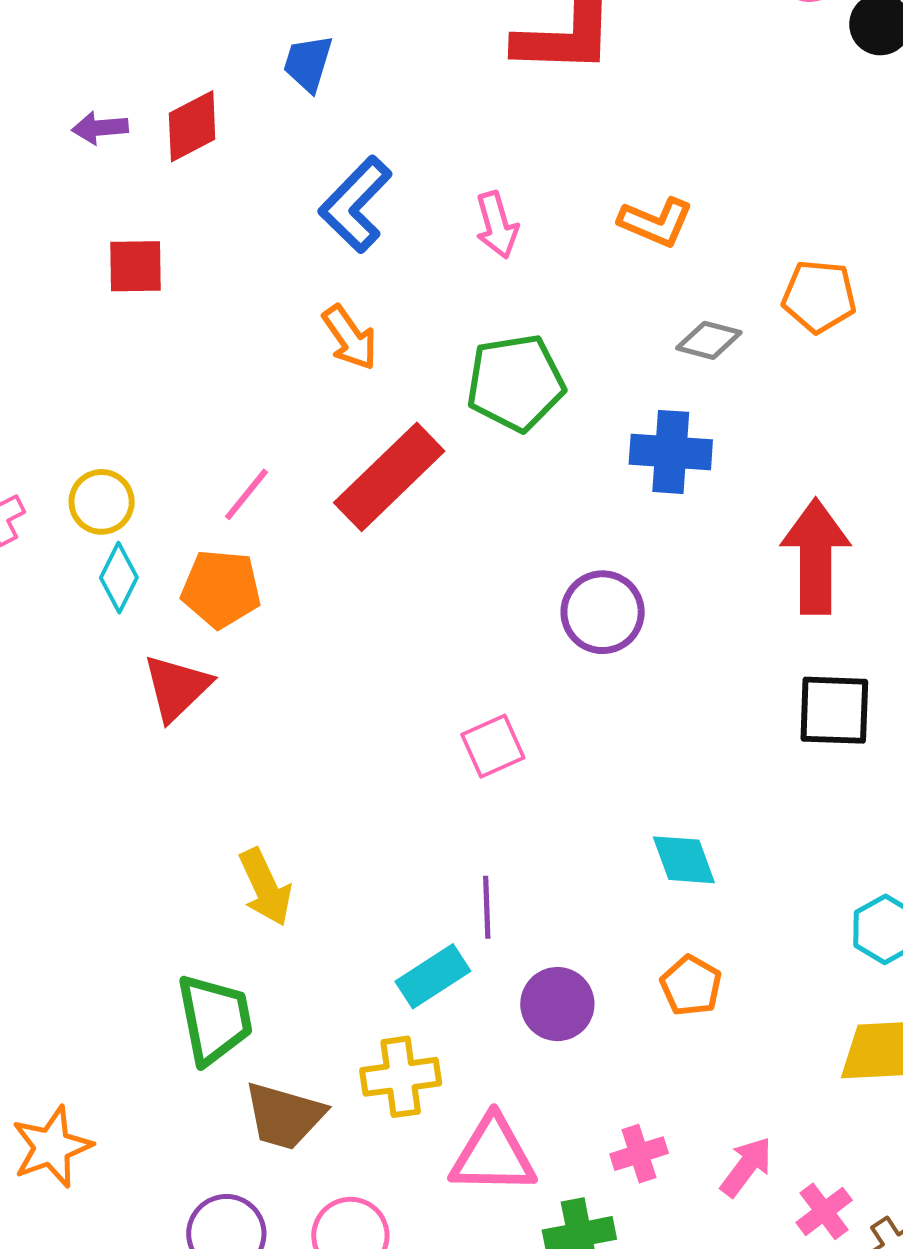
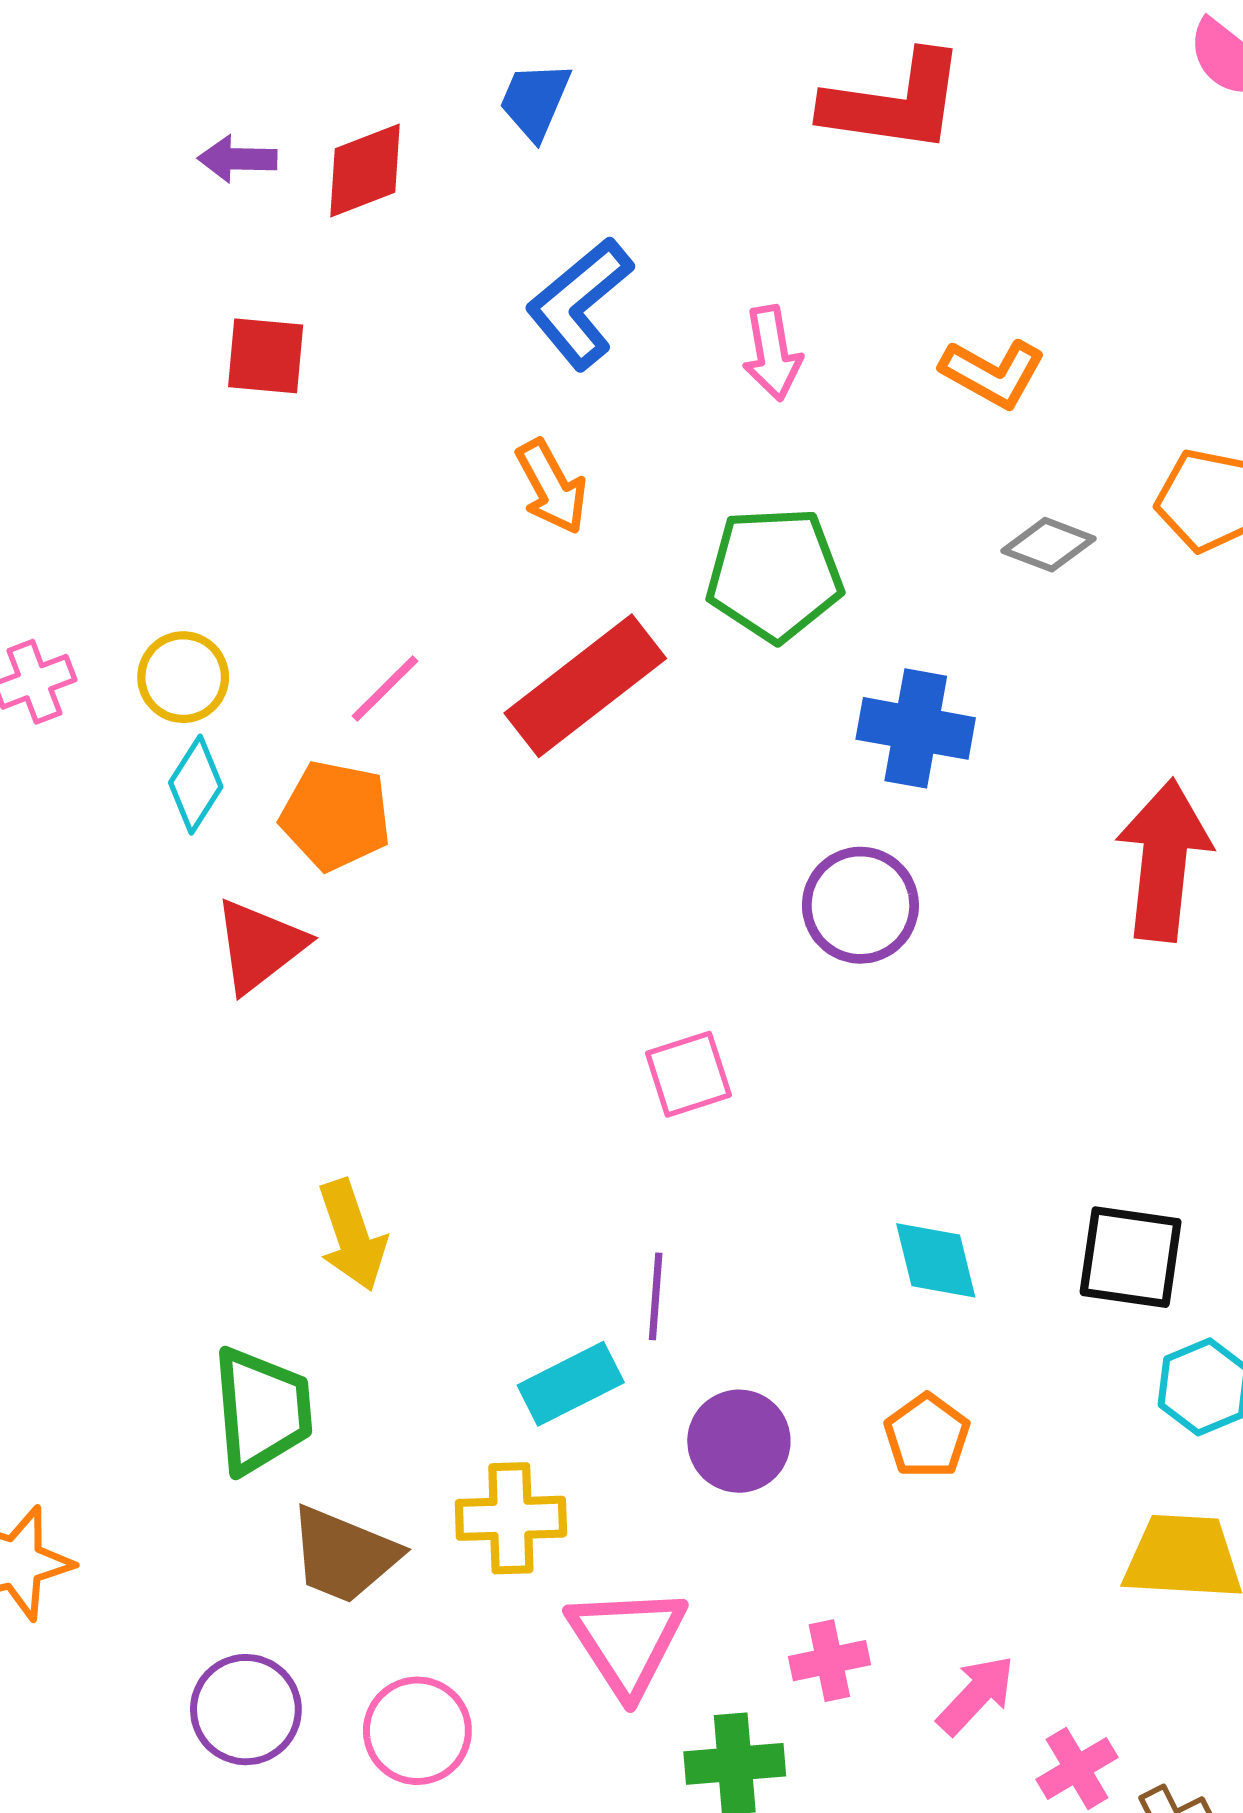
blue cross: (671, 452) -> (916, 728), moved
black square: (834, 710) -> (1131, 1257), moved
pink triangle: (493, 1155) -> (627, 1641), turned 50

